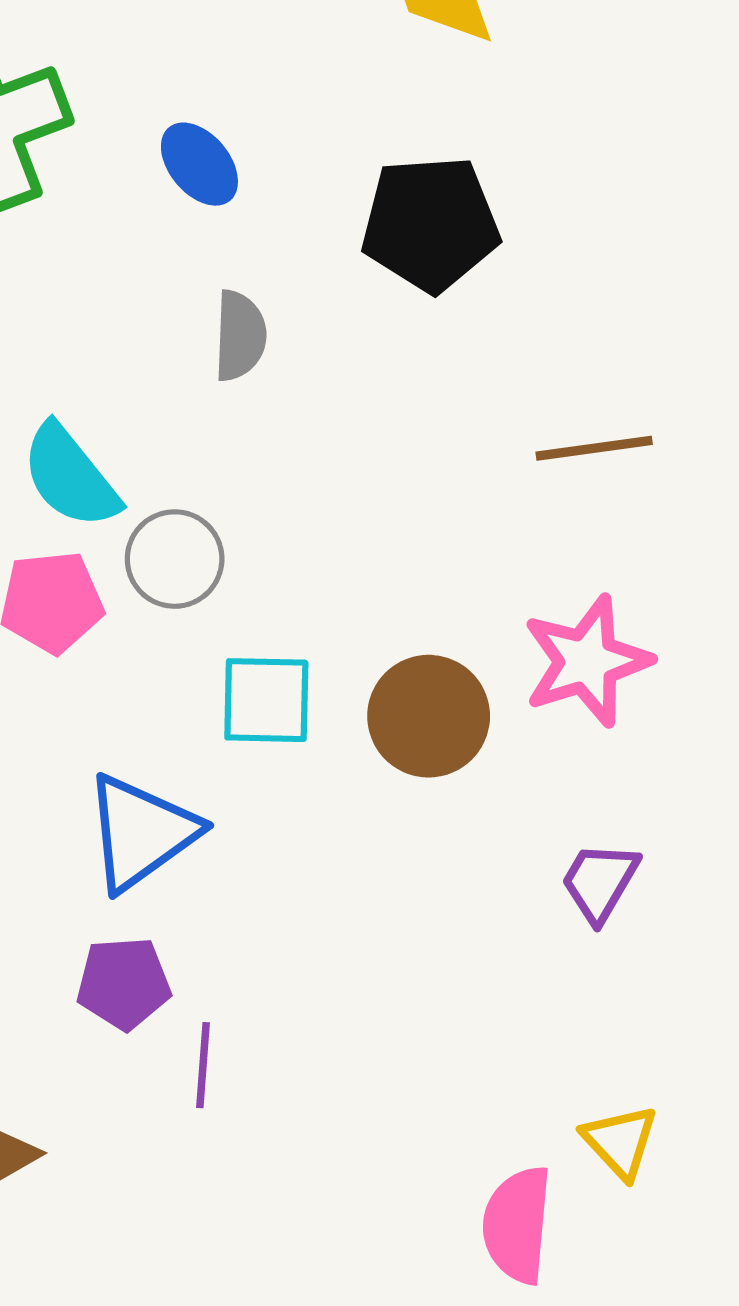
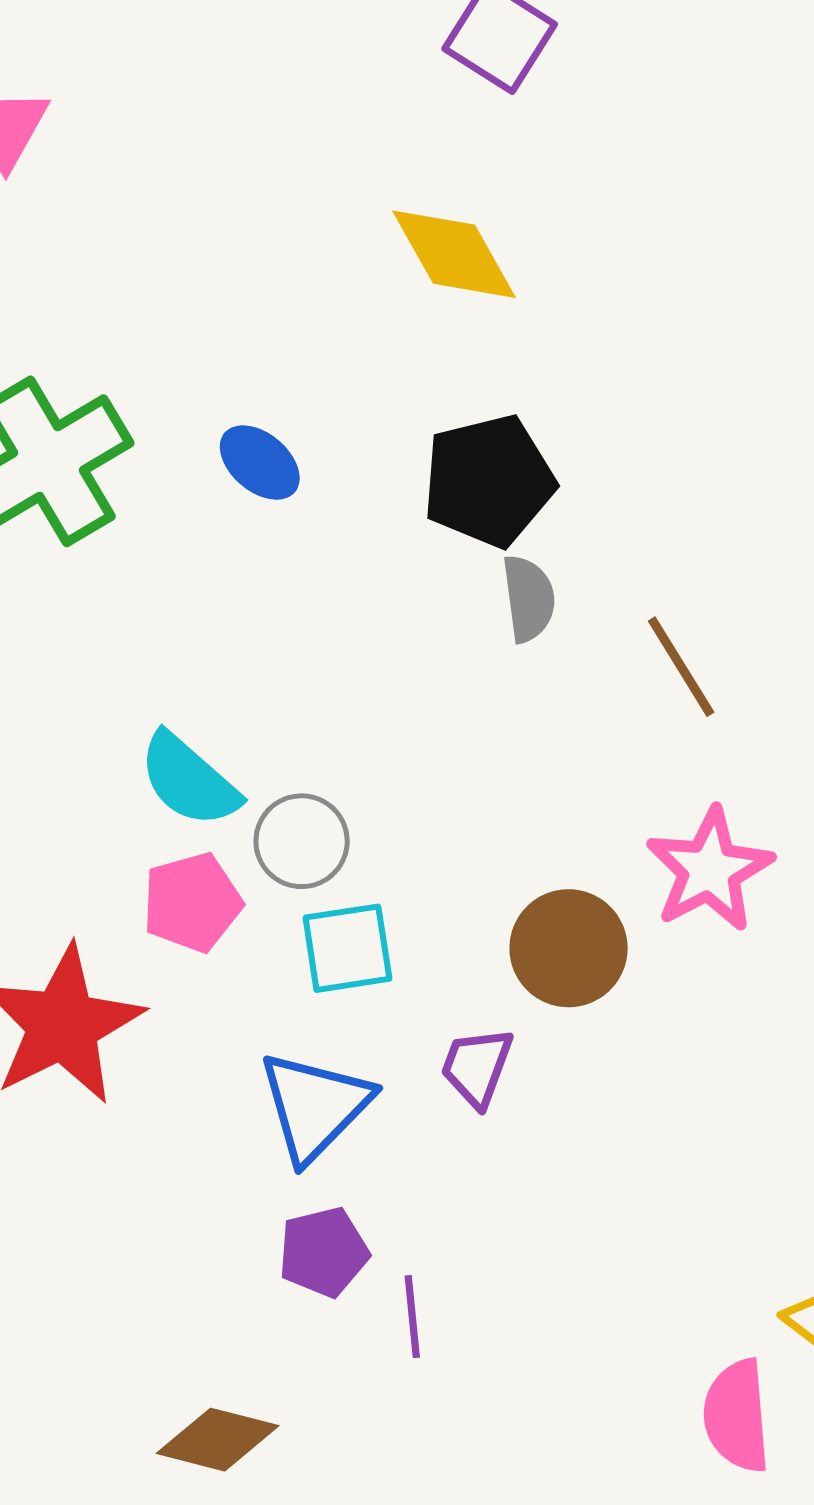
gray semicircle: (240, 336) -> (529, 598), moved
brown line: (594, 448) -> (681, 667), turned 76
cyan square: (266, 700) -> (347, 948), moved
purple trapezoid: (600, 882) -> (477, 1067), moved

